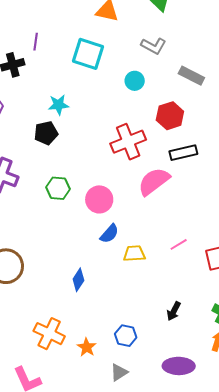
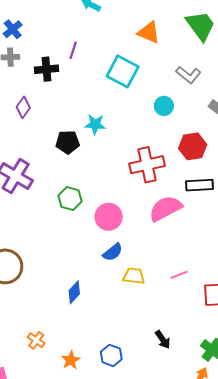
cyan star: (58, 105) -> (95, 124), moved
black arrow: (174, 311) -> (163, 340), turned -72
orange cross: (49, 334) -> (36, 340), size x0.6

